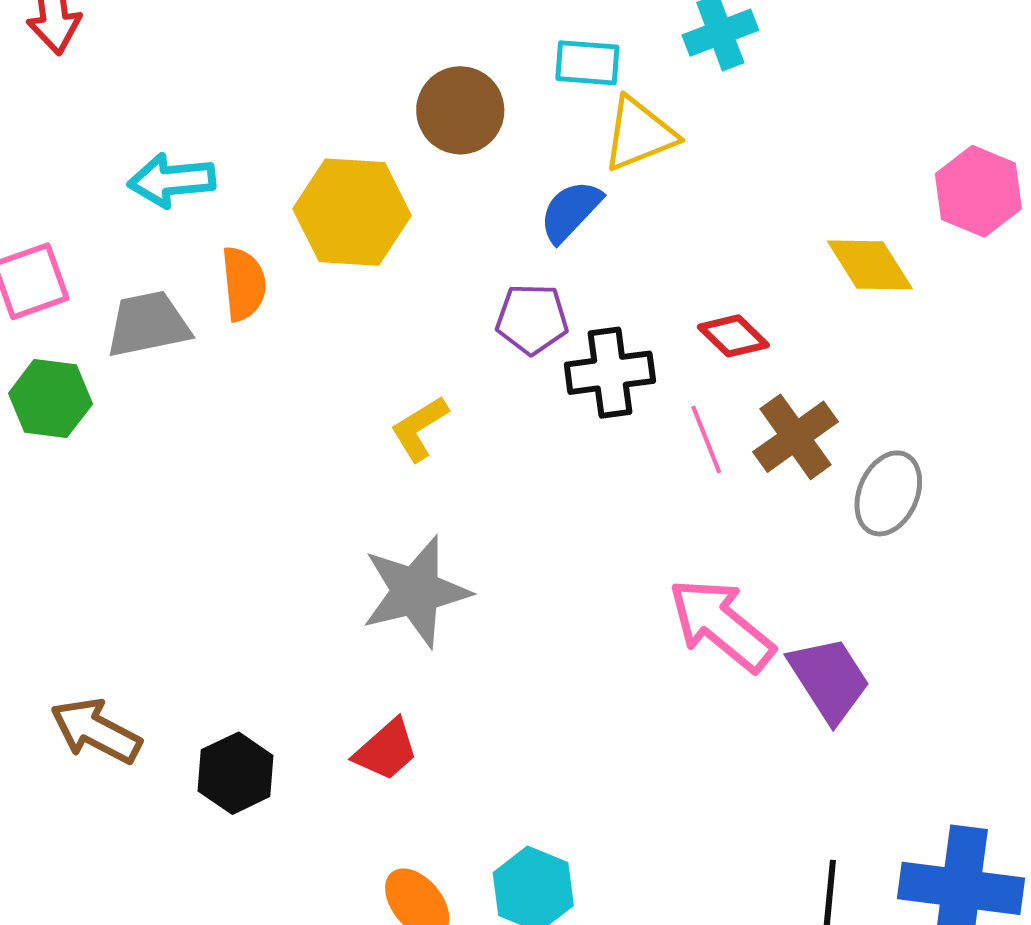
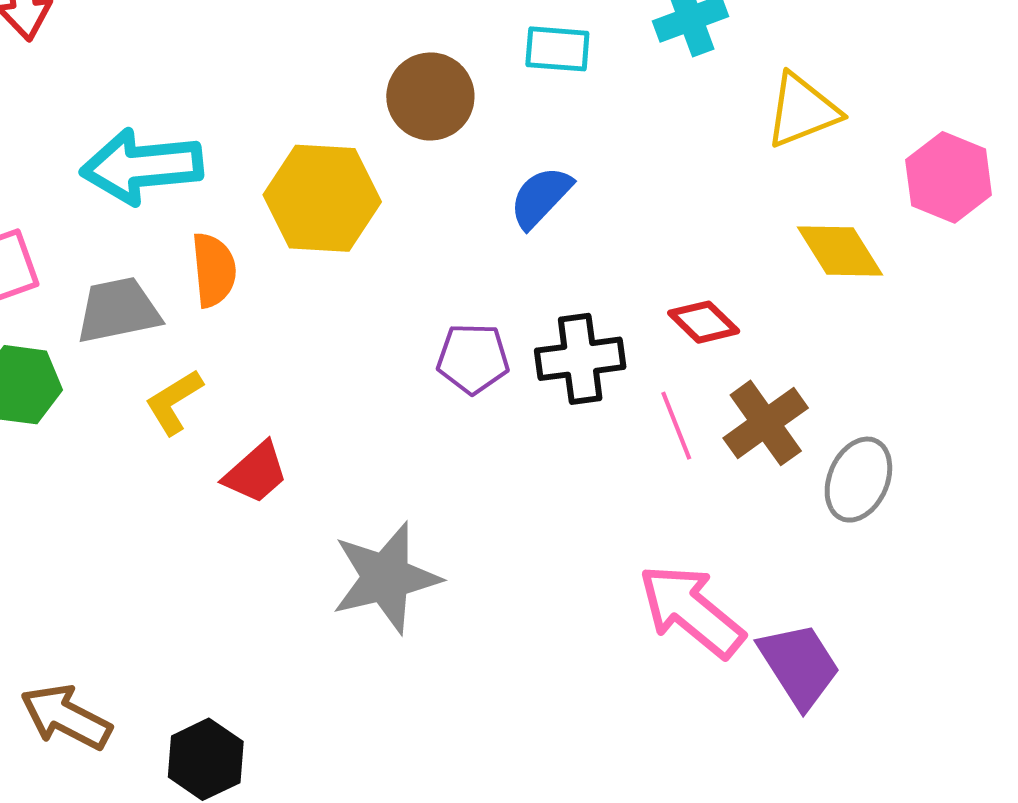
yellow triangle: (639, 134) -> (802, 111), moved
cyan arrow: (172, 180) -> (142, 166), size x1.4
purple pentagon: (532, 319) -> (473, 358), moved
yellow L-shape: (419, 428) -> (174, 402), moved
red trapezoid: (386, 750) -> (256, 473), moved

